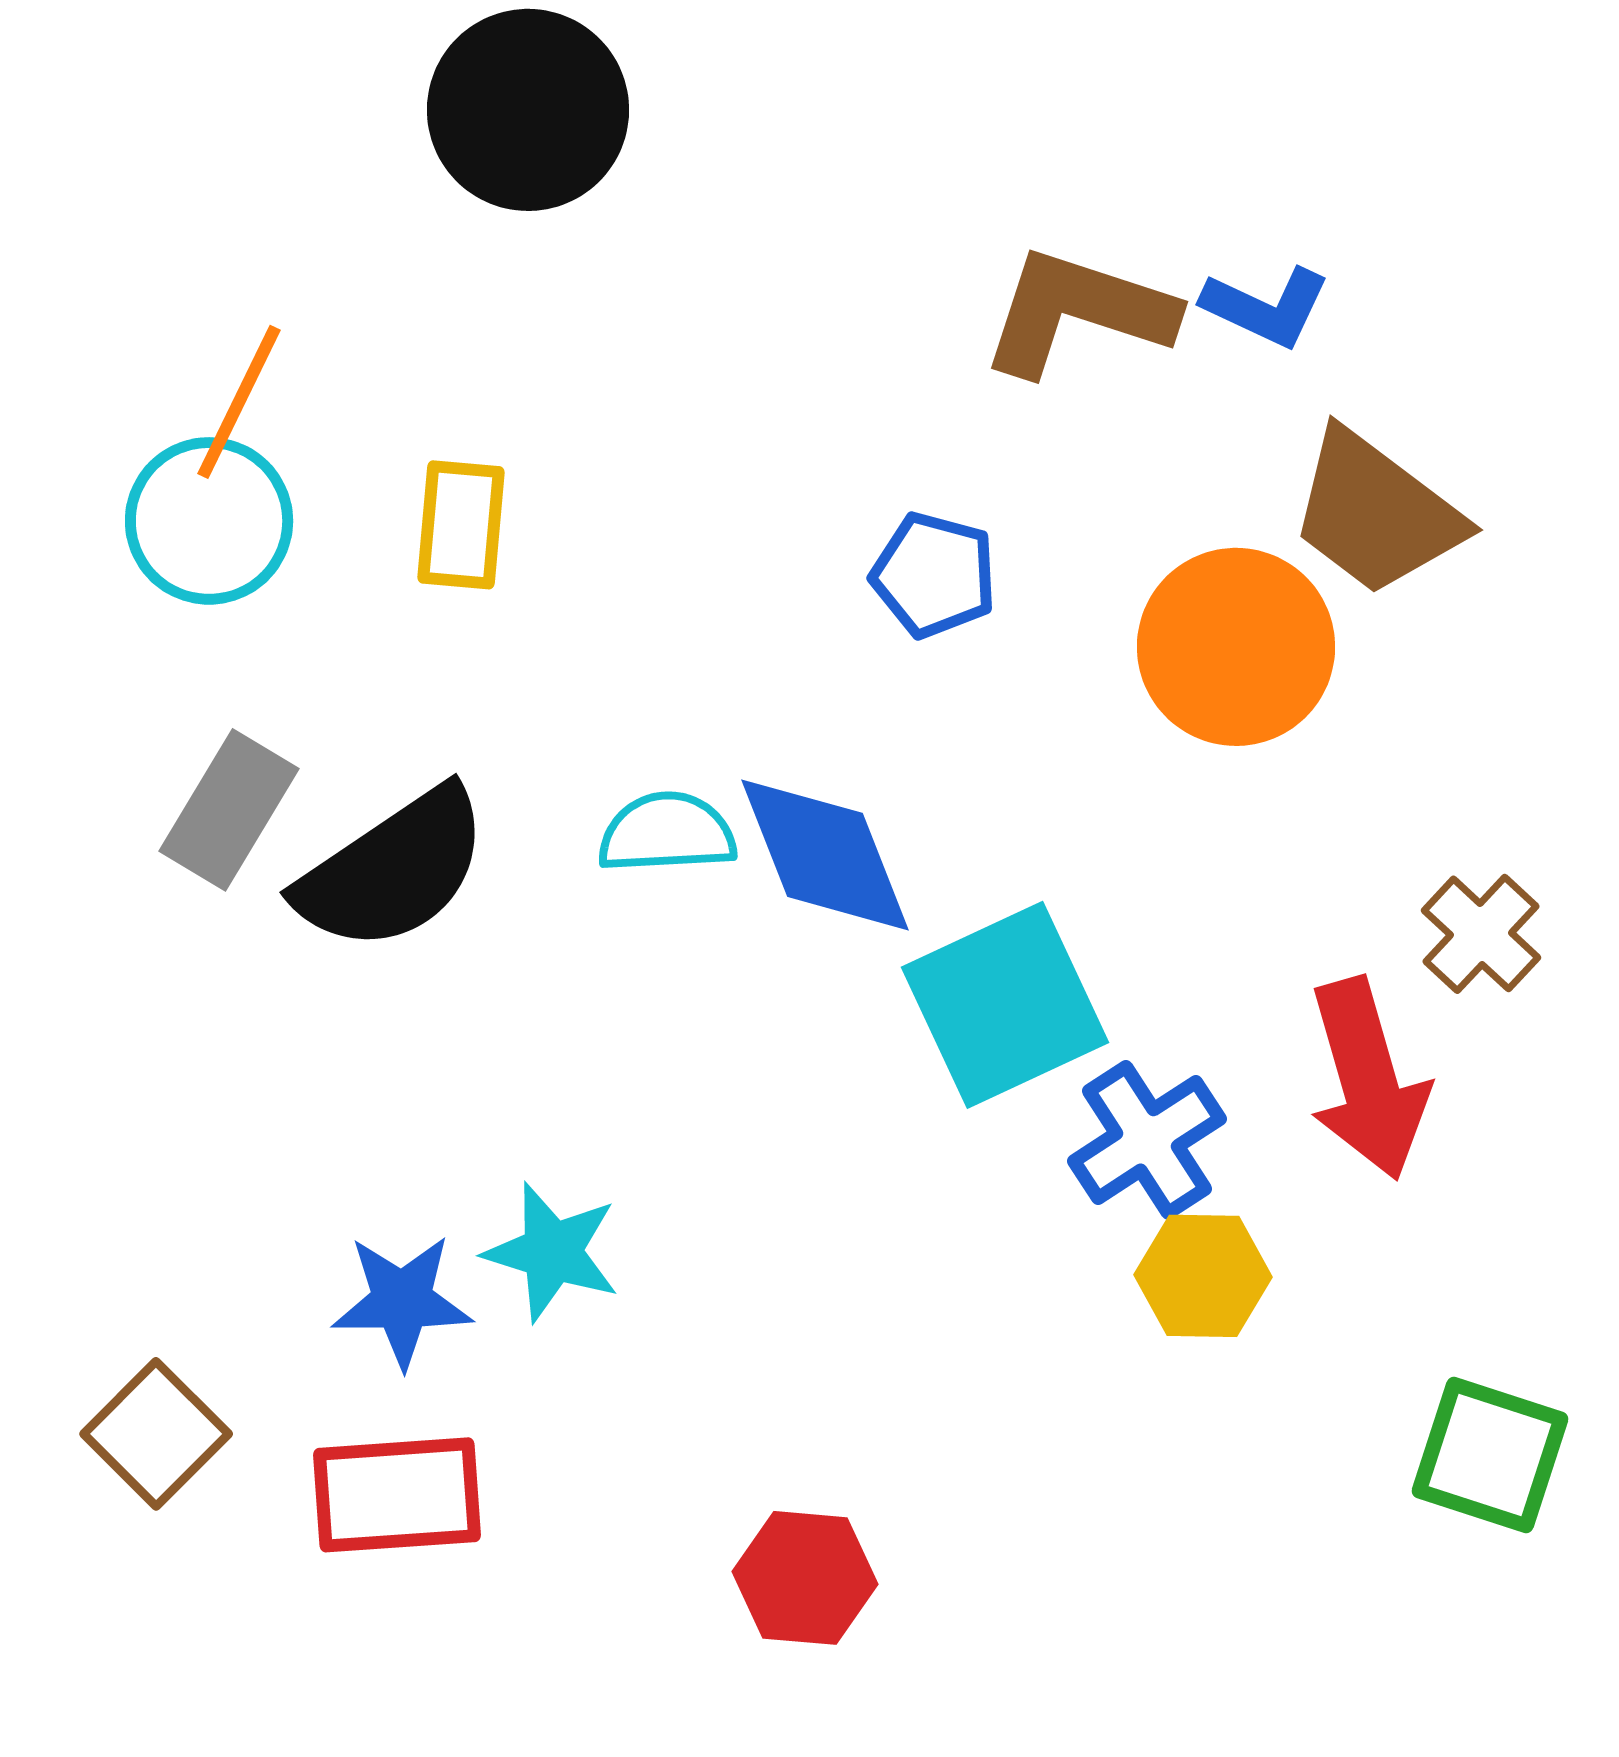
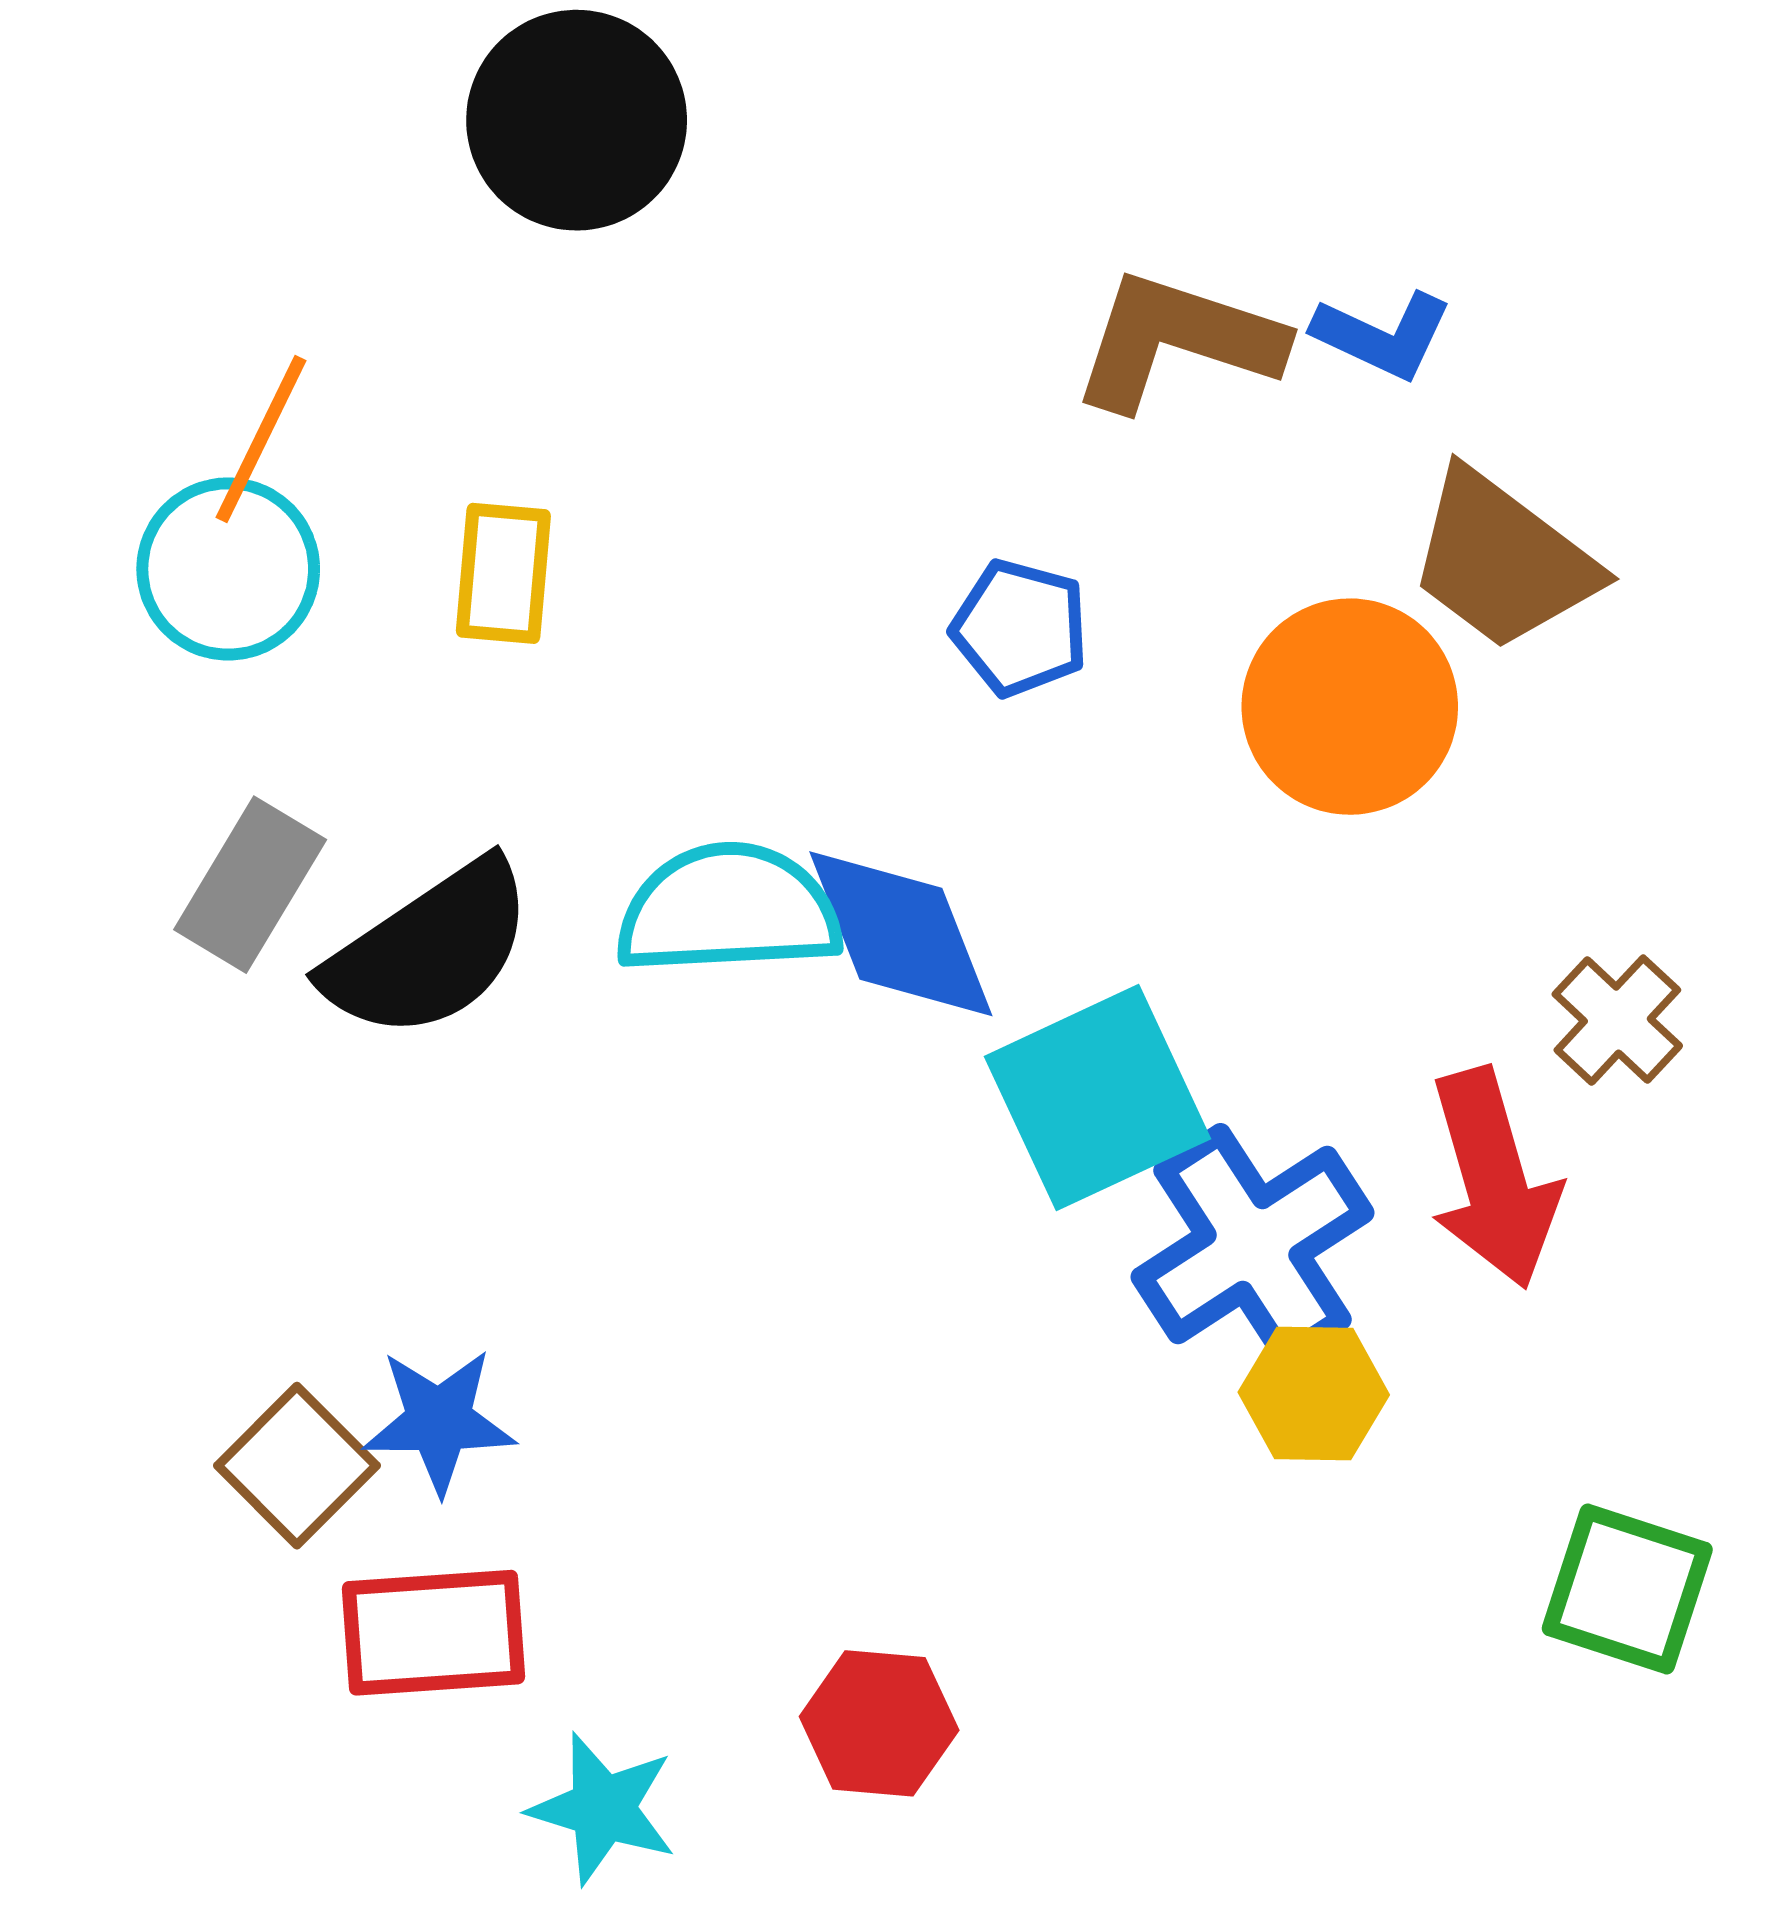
cyan semicircle: (667, 833) -> (728, 910), size x1.5
blue cross: (1147, 1140) -> (1253, 1245), size x1.4
cyan star: (552, 1252) -> (603, 1809), moved
brown square: (156, 1434) -> (297, 1466), moved

